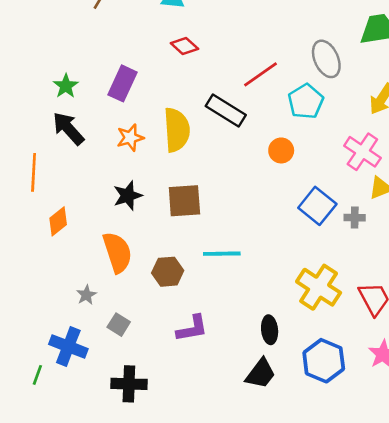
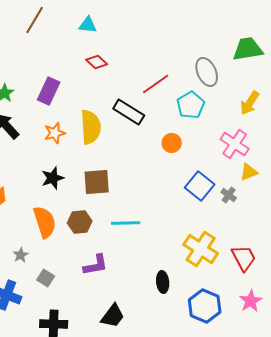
gray cross: (355, 218) -> (229, 195), turned 35
brown hexagon: (168, 272) -> (80, 222), moved
purple L-shape: (192, 328) -> (96, 265), moved
black trapezoid: (261, 374) -> (113, 316), moved

